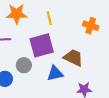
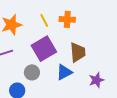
orange cross: (91, 26) -> (67, 19), moved
brown trapezoid: (73, 58) -> (78, 52), turned 75

